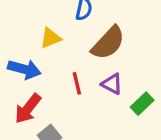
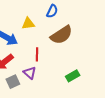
purple triangle: (112, 84) -> (30, 73), moved

